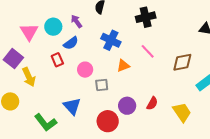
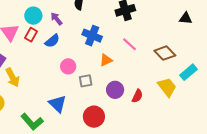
cyan circle: (53, 27) -> (33, 16), moved
red rectangle: (57, 60) -> (31, 35), moved, turned 56
brown diamond: (182, 62) -> (165, 53), turned 60
purple circle: (127, 106) -> (115, 90), moved
yellow trapezoid: (182, 112) -> (167, 87), moved

